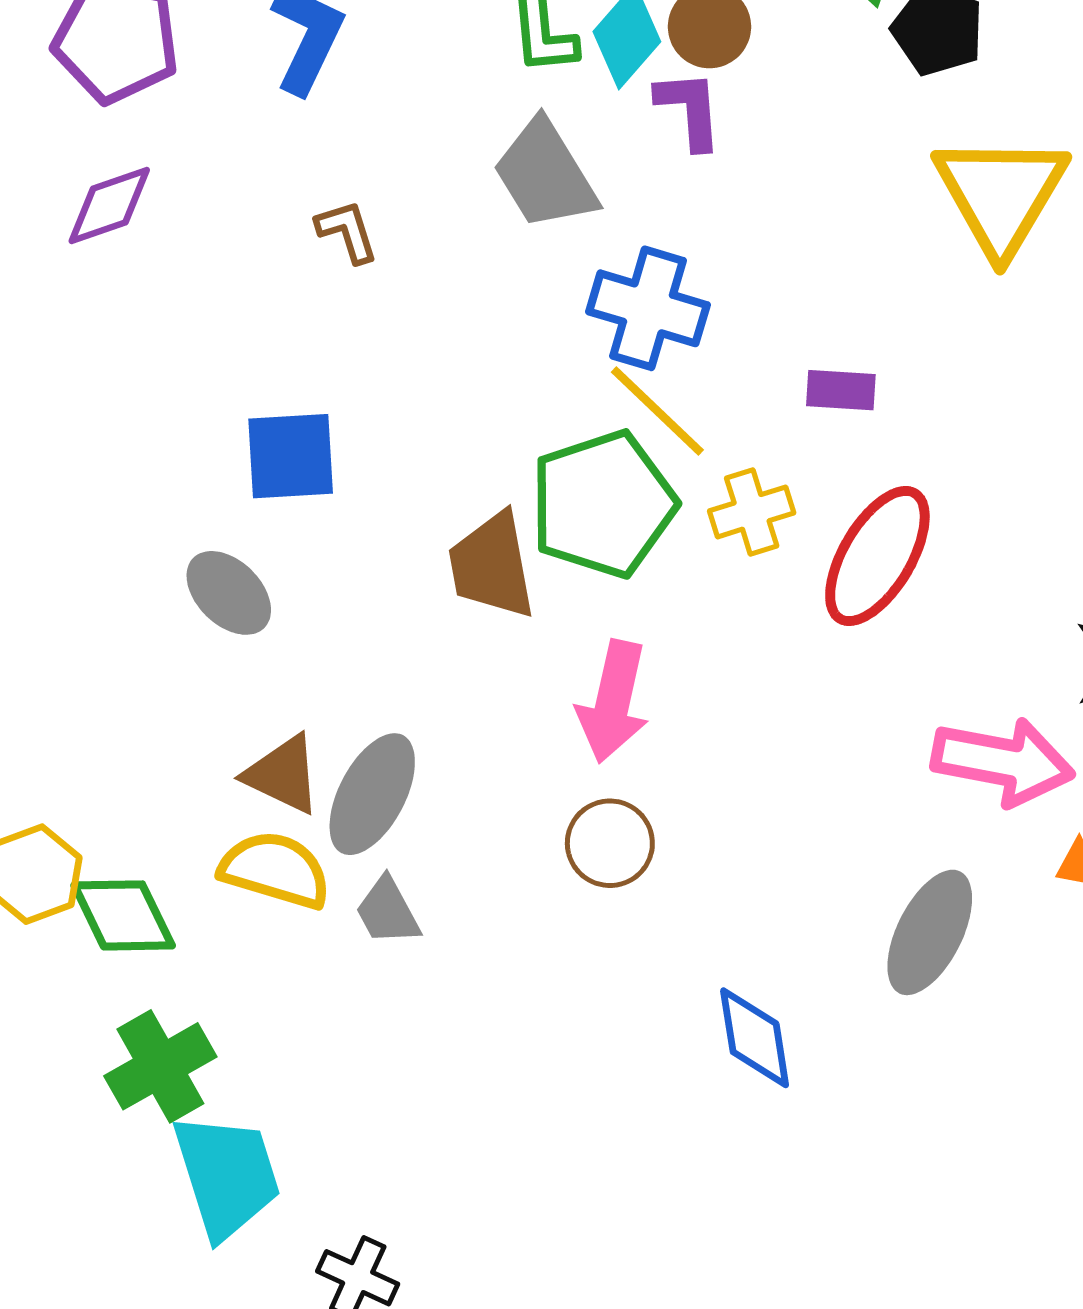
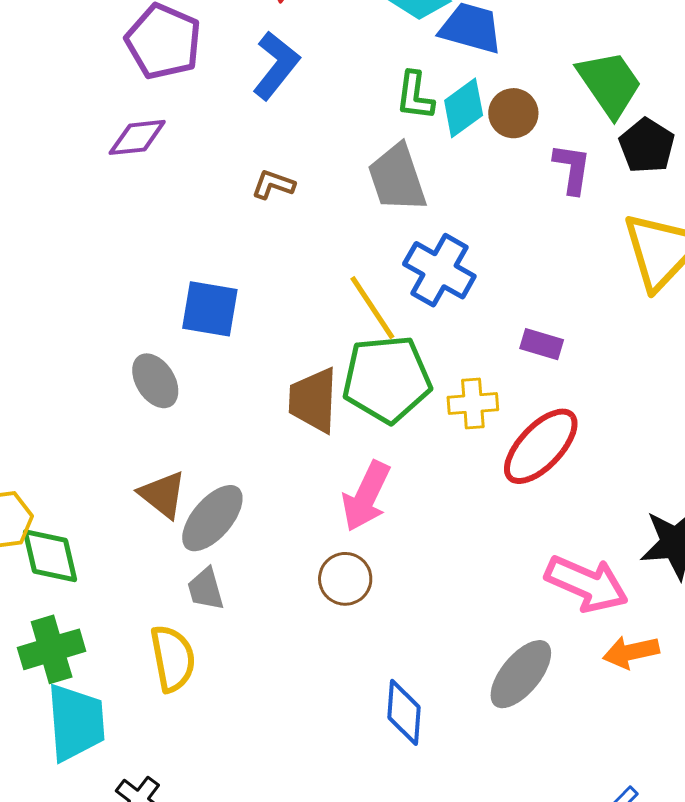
purple L-shape: (689, 109) -> (572, 169), moved
brown L-shape: (347, 231) -> (273, 185), turned -66
yellow line: (657, 411) -> (372, 308), moved
yellow semicircle: (275, 870) -> (173, 658), moved, turned 50

